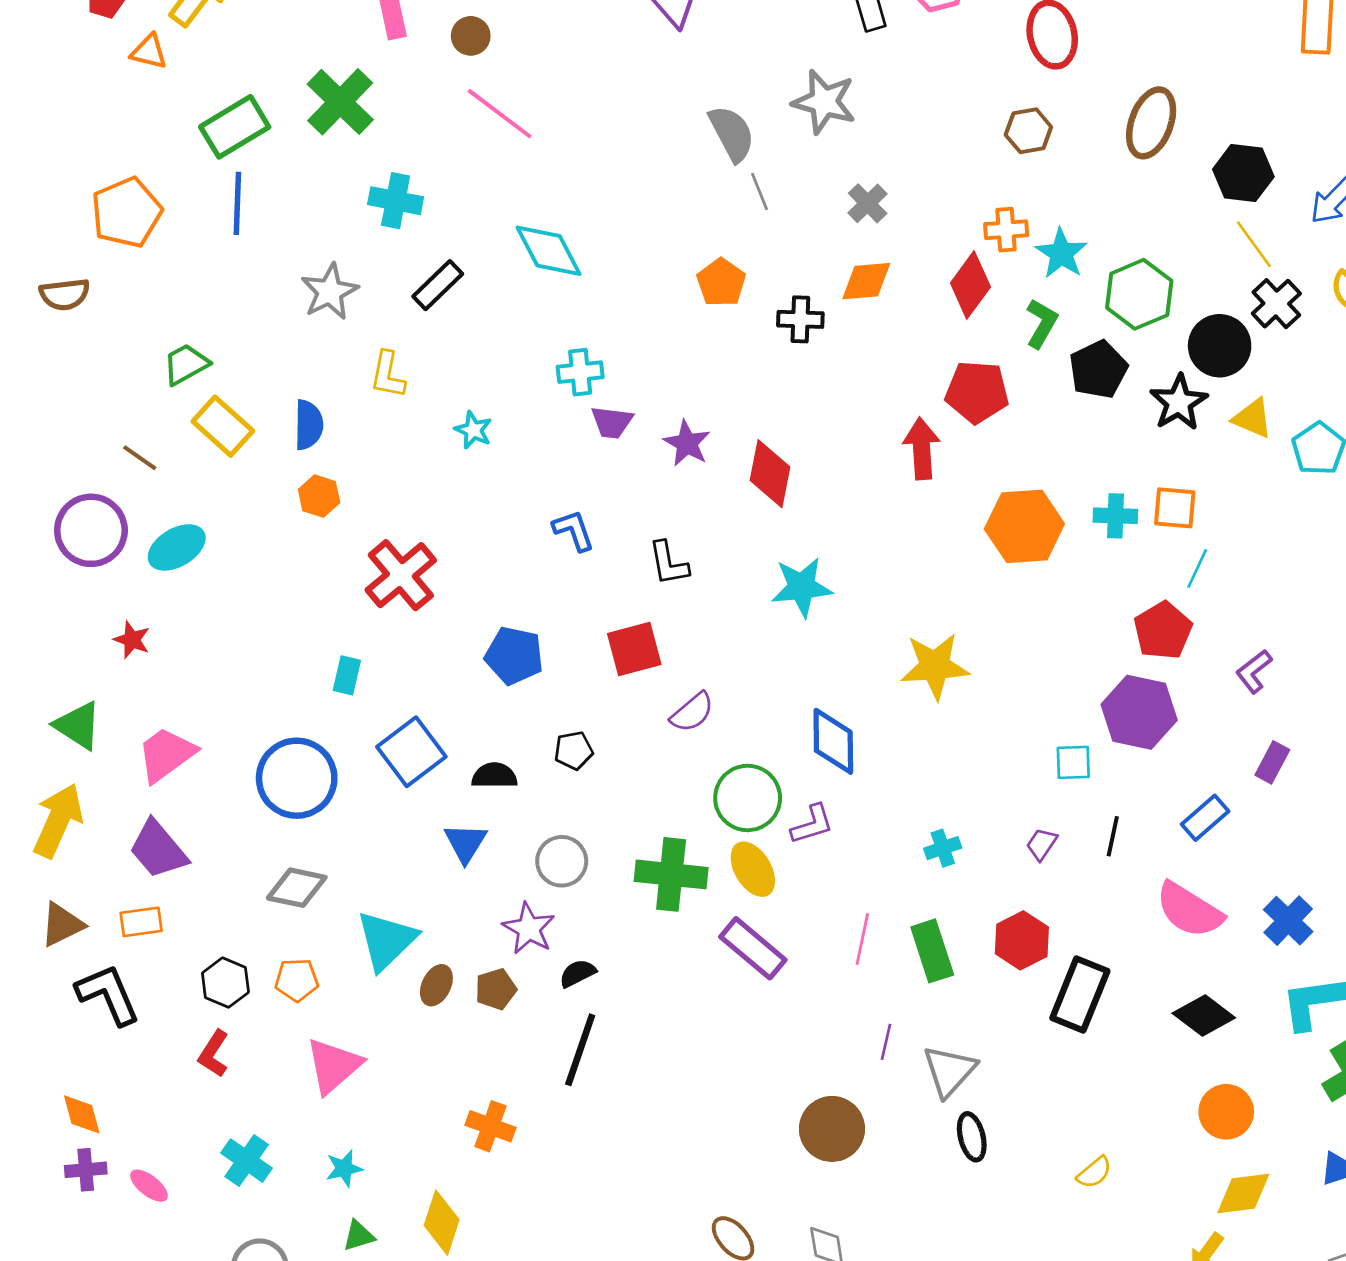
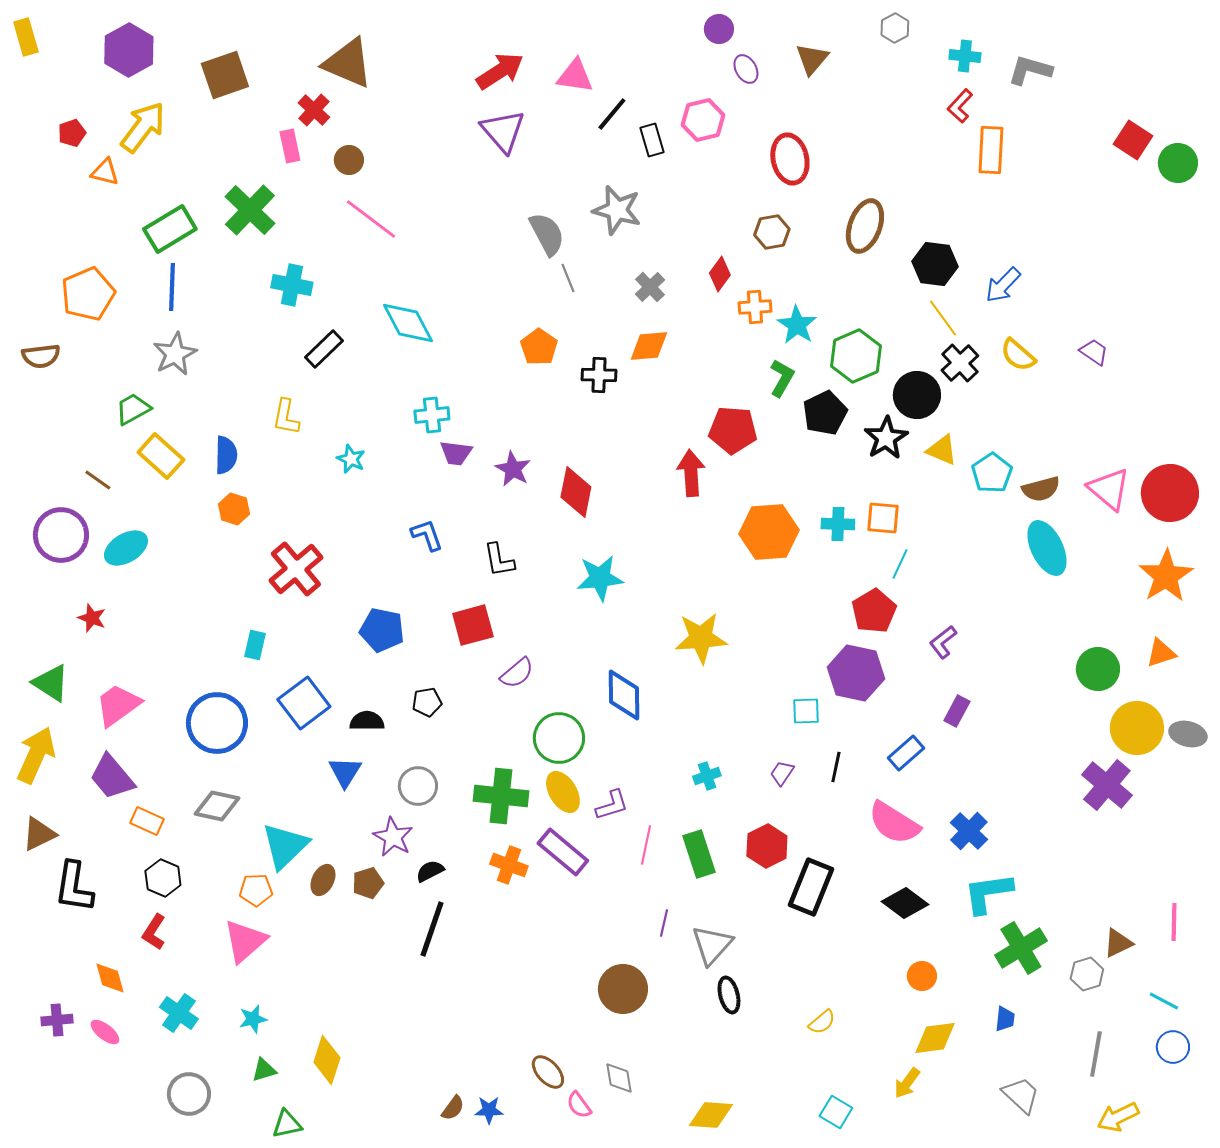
red diamond: (970, 285) -> (720, 274), moved, size x0.7
gray star: (330, 292) -> (175, 354), moved
purple L-shape: (812, 824) -> (612, 805), moved
orange rectangle: (141, 922) -> (147, 821), moved, turned 32
orange pentagon: (297, 980) -> (256, 890), moved
black L-shape: (108, 994) -> (74, 887), turned -148
orange circle: (1226, 1112) -> (922, 976), size x0.7
orange diamond: (82, 1114) -> (110, 978), moved
orange cross: (490, 1126) -> (509, 865), moved

